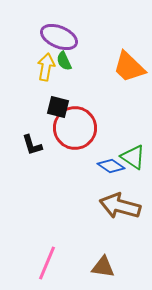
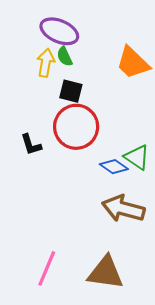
black square: (58, 107) -> (71, 91), moved
brown triangle: (103, 267) -> (106, 273), size x1.5

